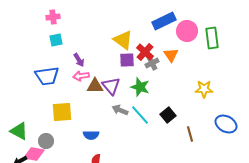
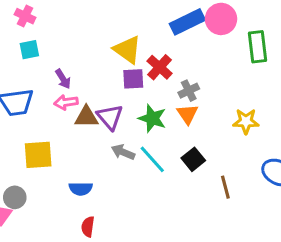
pink cross: (53, 17) -> (25, 16), turned 32
pink circle: (187, 31) -> (221, 19), moved
orange triangle: (171, 55) -> (187, 114), moved
gray cross: (152, 63) -> (189, 91), moved

